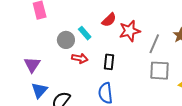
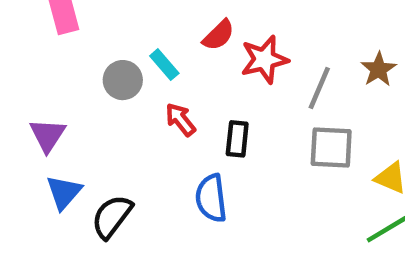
red arrow: (80, 58) -> (180, 119), moved, turned -140
black rectangle: (109, 62) -> (237, 139), moved

